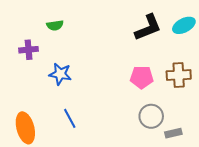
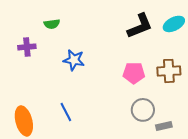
blue star: (60, 74) -> (74, 60), moved

